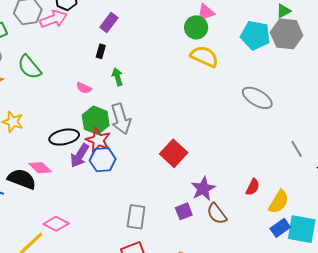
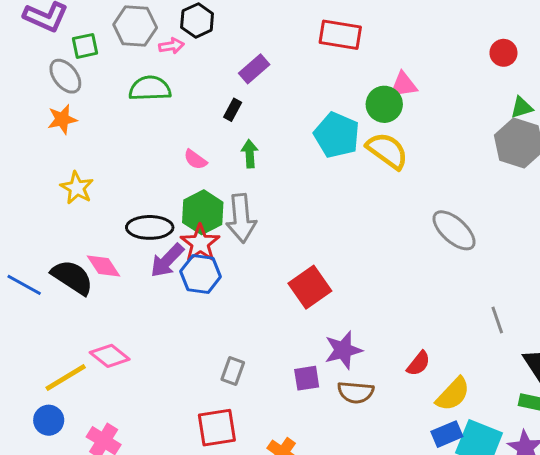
pink arrow: (53, 19) -> (171, 46), size x0.6
cyan pentagon: (255, 35) -> (337, 135), moved
green semicircle: (29, 67) -> (150, 88), moved, turned 116
brown semicircle: (217, 214) -> (356, 392), turned -60
gray rectangle: (136, 217) -> (233, 371), size x0.7

